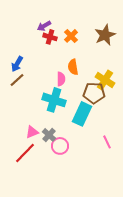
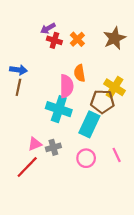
blue arrow: (17, 64) -> (18, 70), turned -112
pink semicircle: (61, 79) -> (66, 86), size x1.5
brown line: (17, 80) -> (18, 87), turned -35
gray cross: (49, 135) -> (53, 147), turned 32
pink circle: (60, 146) -> (86, 158), moved

